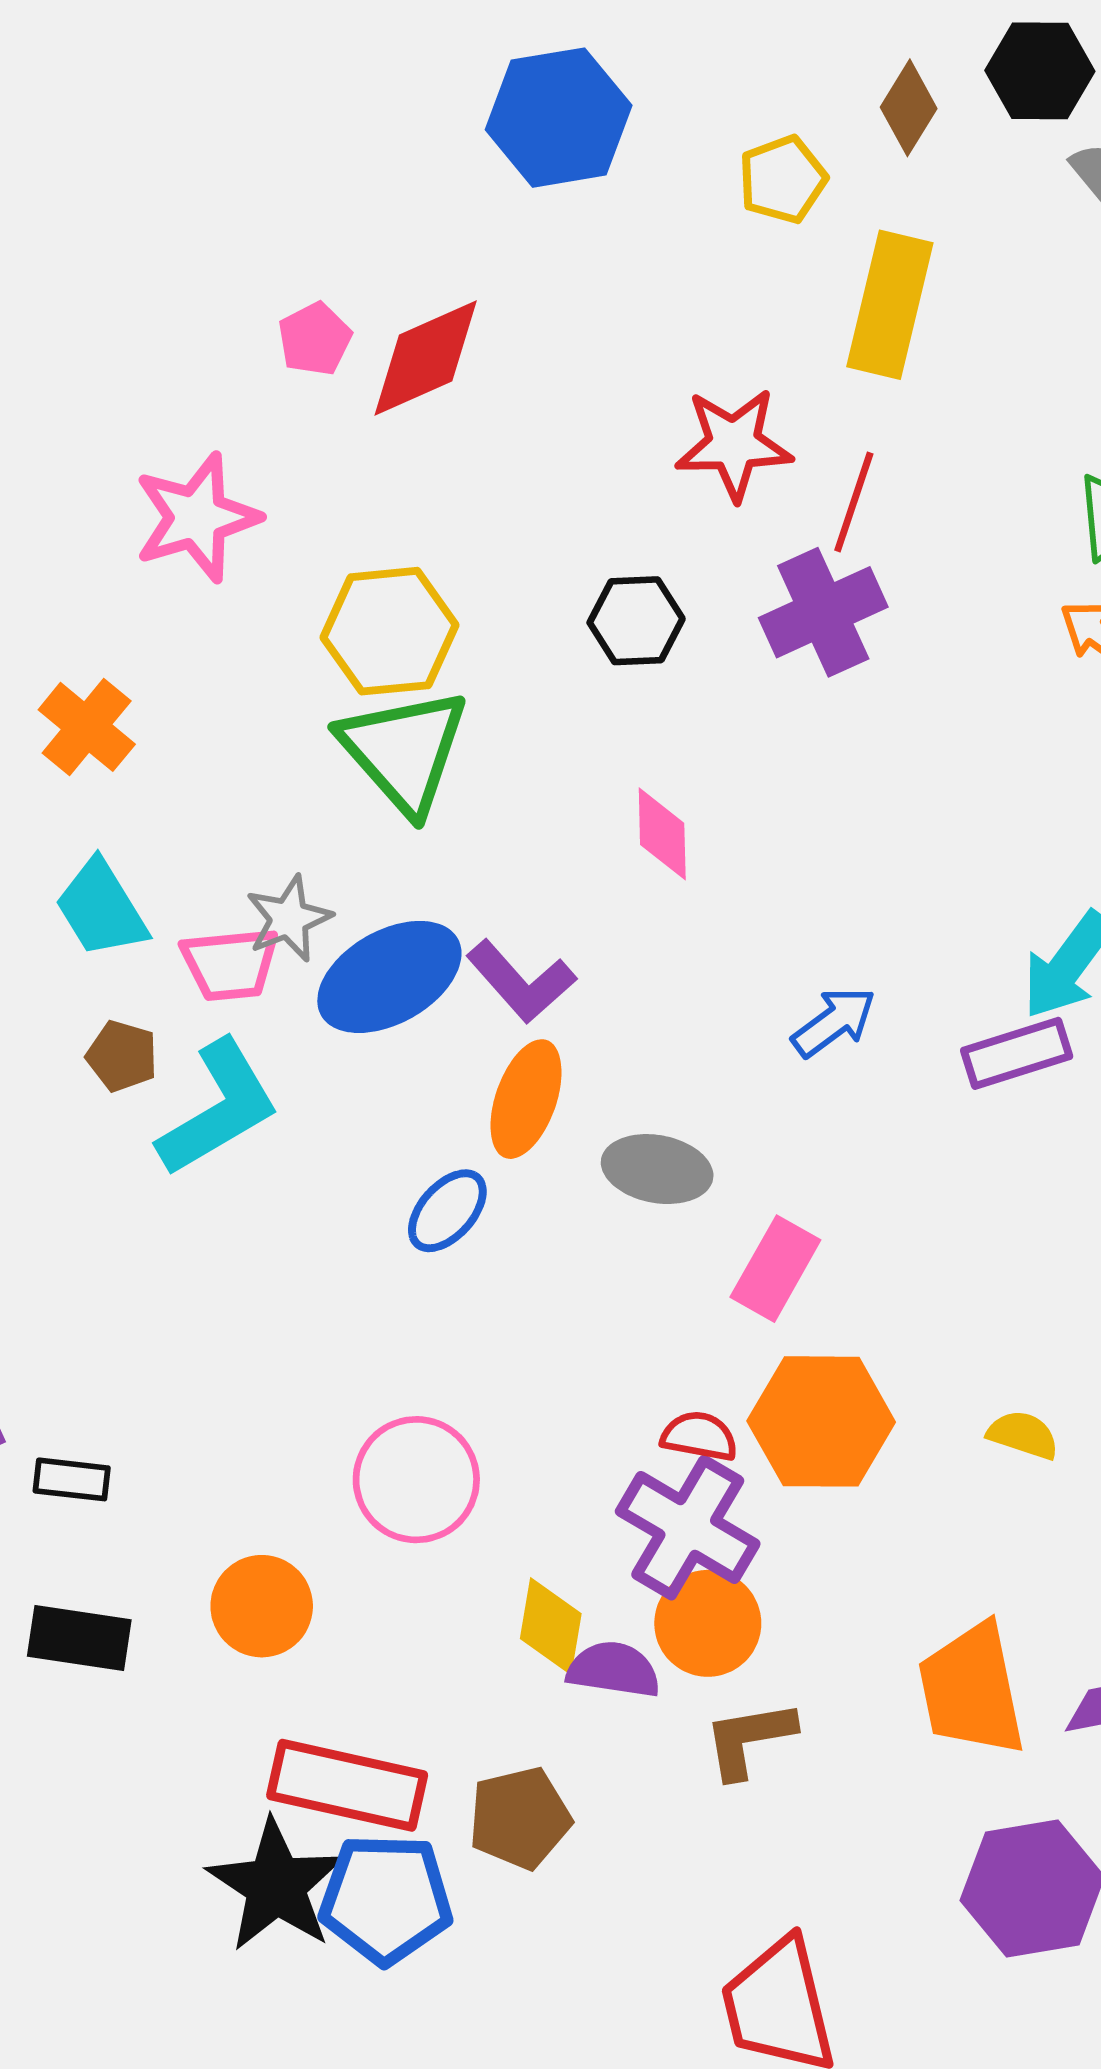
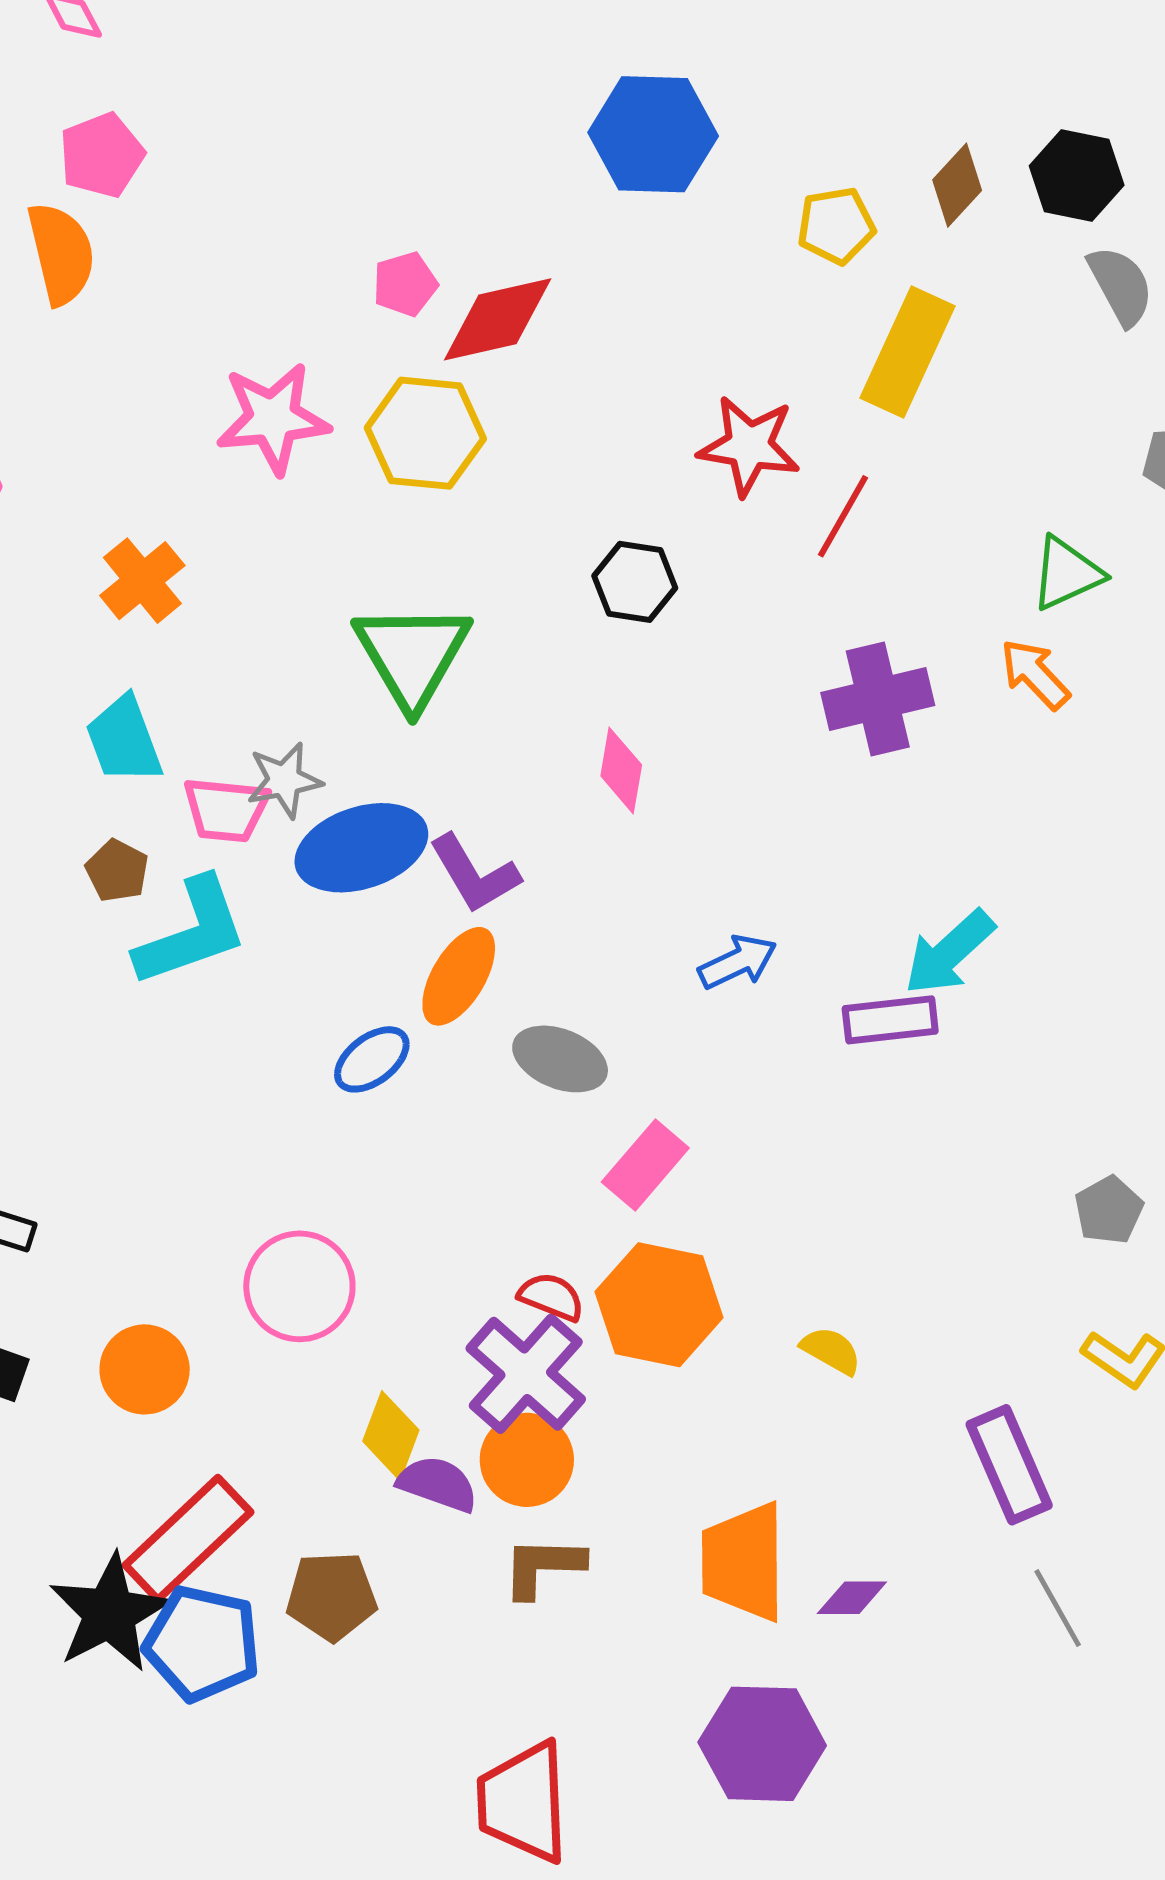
purple cross: (823, 612) -> (878, 699), moved
yellow hexagon: (389, 631) -> (425, 433), moved
red rectangle: (347, 1785) -> (188, 1539), turned -67

